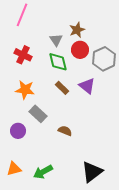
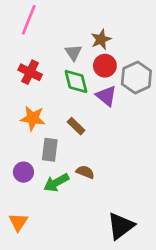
purple triangle: (87, 86) -> (106, 96), moved
brown rectangle: (62, 88) -> (76, 126), moved
gray rectangle: (38, 114) -> (50, 150), turned 54
orange triangle: (14, 169) -> (18, 222), turned -42
green arrow: (43, 172) -> (56, 183), moved

